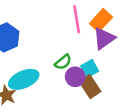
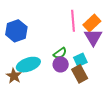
purple triangle: (104, 38) -> (93, 37), turned -30
purple circle: (75, 77) -> (61, 64), moved

